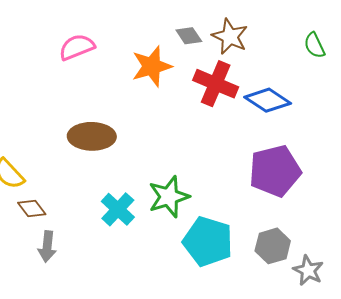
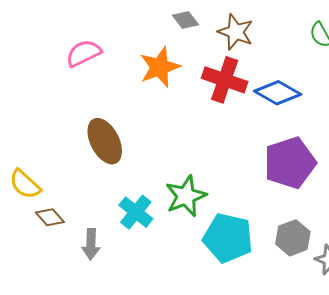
gray diamond: (189, 36) -> (186, 20), moved
brown ellipse: (92, 136) -> (105, 141), turned 66
gray arrow: (47, 247) -> (91, 244), moved

